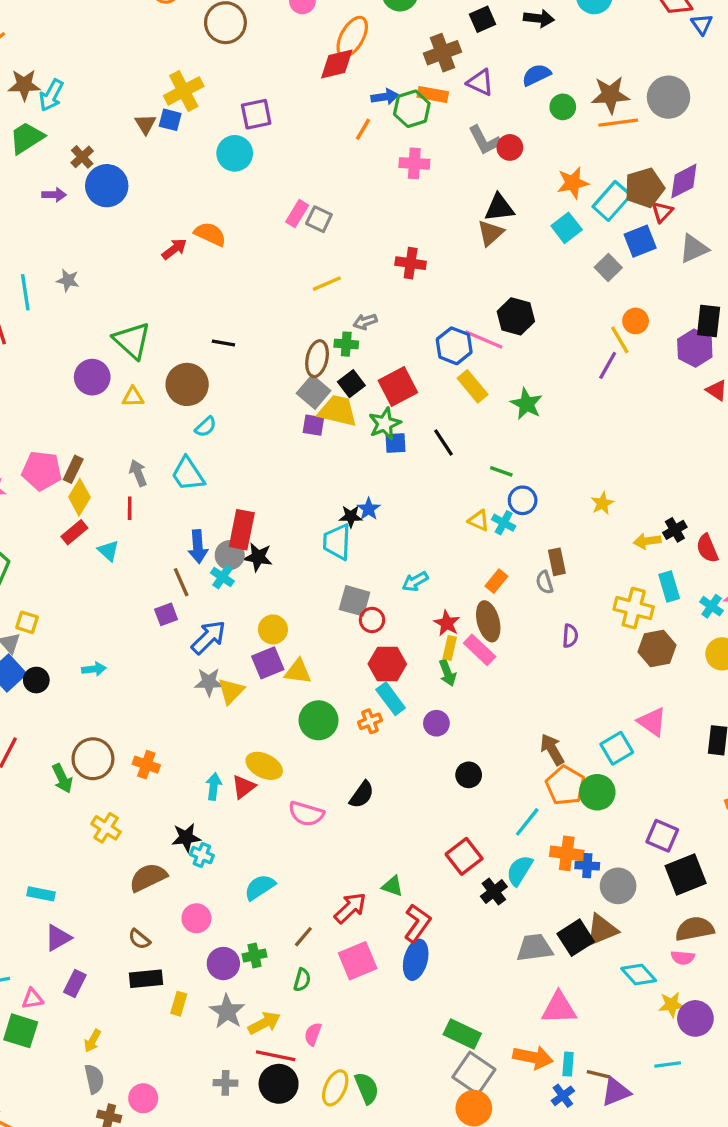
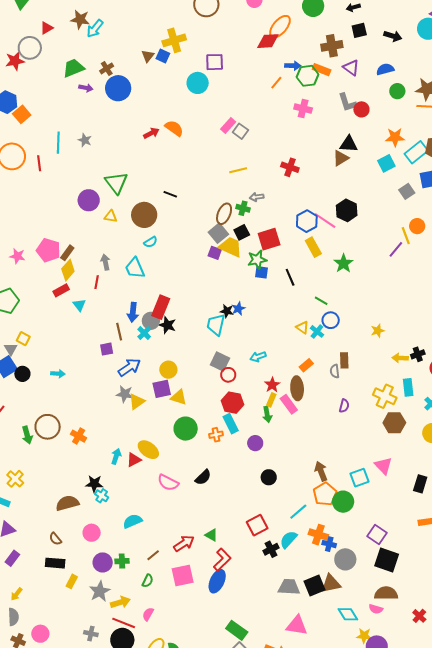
green trapezoid: (27, 138) -> (73, 68), moved
yellow cross: (106, 828) -> (15, 479), moved
black square: (686, 875) -> (387, 560), turned 30

